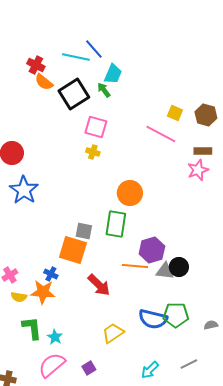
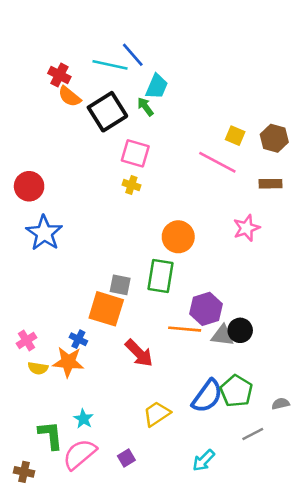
pink star: (198, 170) -> (246, 228), moved
green pentagon: (176, 315) -> (236, 391), turned 30
blue semicircle: (153, 319) -> (207, 396), turned -68
green L-shape: (32, 328) -> (51, 435), moved
gray line: (189, 364) -> (253, 434), moved

